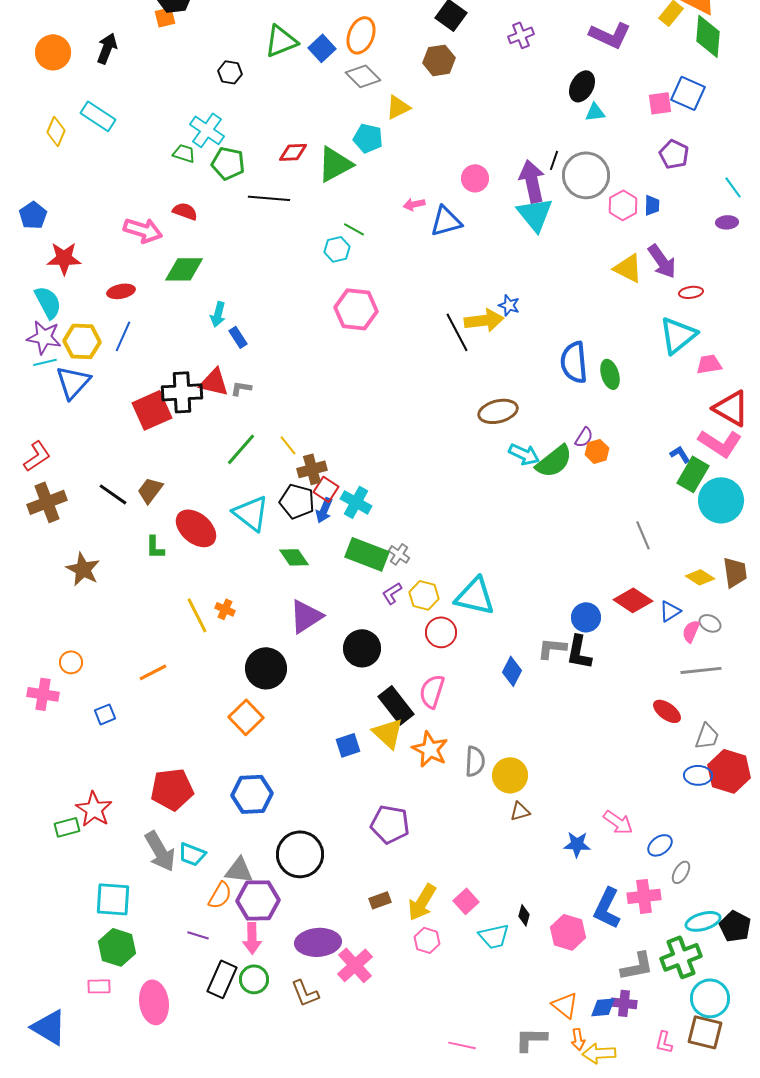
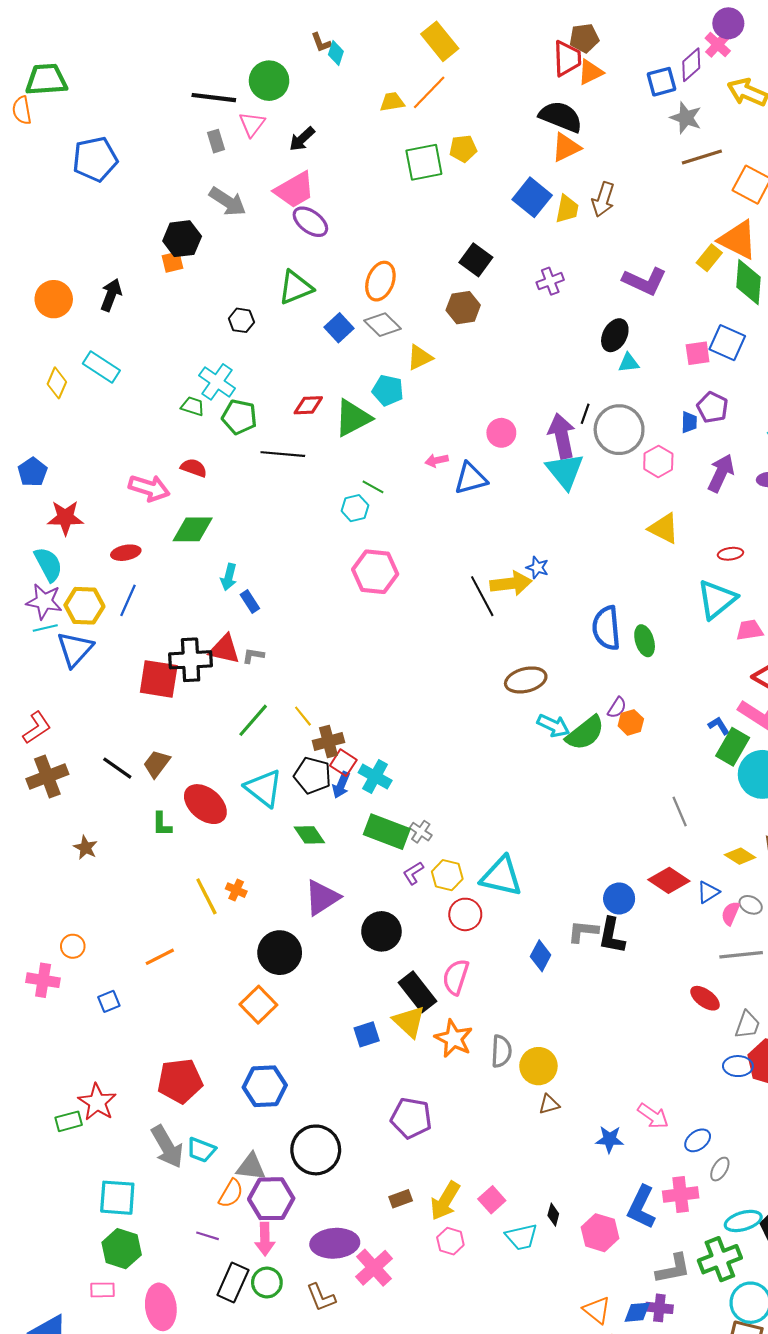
blue square: (322, 48) -> (339, 328), moved
blue trapezoid: (652, 205) -> (689, 422), moved
purple arrow: (662, 261) -> (721, 473), moved, turned -120
red square: (152, 410) -> (159, 679), turned 33
brown star: (83, 569) -> (86, 848), size x0.7

